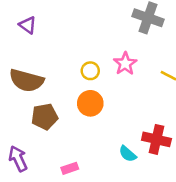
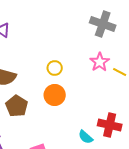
pink star: (125, 64) -> (100, 62), moved
brown pentagon: (45, 117) -> (17, 106), turned -30

